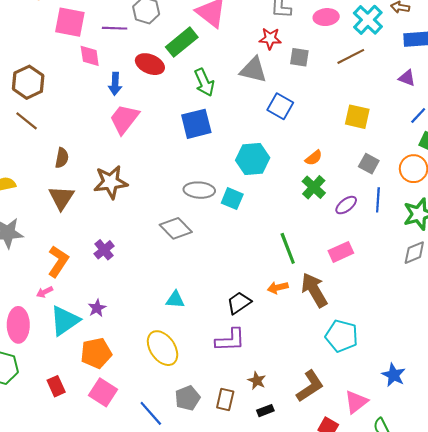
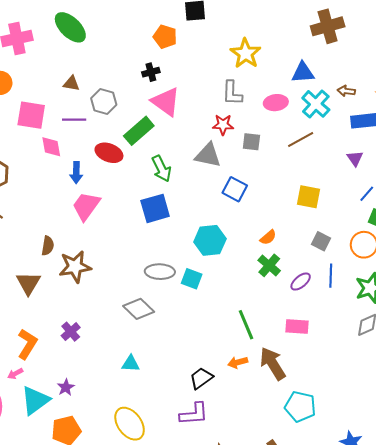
purple triangle: (407, 78) -> (355, 158), turned 36
brown semicircle: (62, 158) -> (48, 246), moved
pink rectangle: (341, 252) -> (297, 326), turned 30
cyan triangle: (175, 300) -> (131, 364), moved

